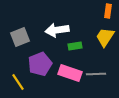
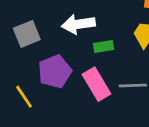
pink rectangle: (70, 73) -> (97, 84), turned 40

